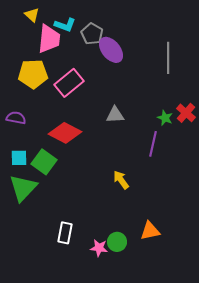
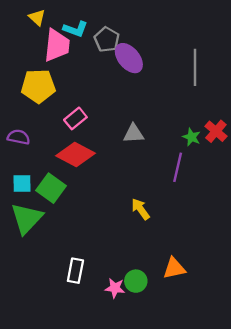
pink rectangle: (69, 83) -> (75, 118), moved, size x0.7

